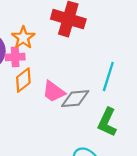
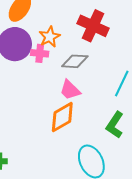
orange diamond: (23, 80) -> (62, 117), moved, size x1.4
gray diamond: (75, 99) -> (75, 61), moved

